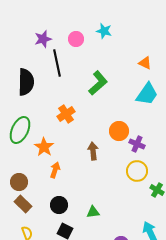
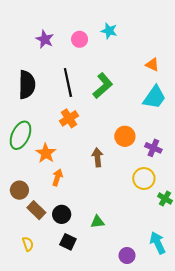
purple star: (43, 39) -> (45, 39), turned -30
black line: (57, 63) -> (68, 83), moved
purple cross: (137, 144) -> (153, 148), moved
brown rectangle: (23, 204) -> (36, 210), moved

